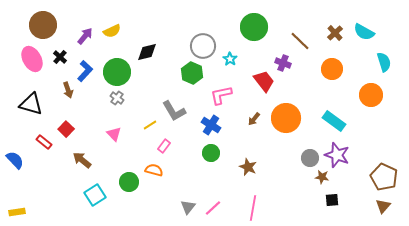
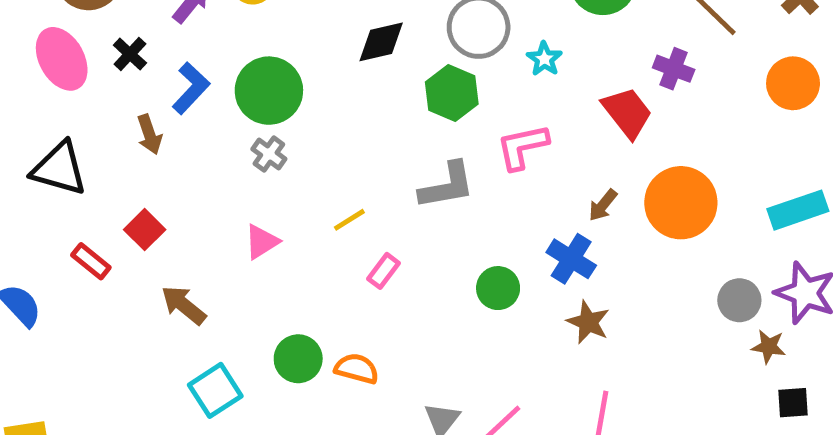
black diamond: (147, 52) -> (381, 42), moved
gray L-shape: (174, 111) -> (447, 186), moved, turned -70
cyan rectangle: (334, 121) -> (798, 210), turned -55
blue cross: (211, 125) -> (571, 259), moved
pink triangle: (114, 134) -> (262, 242), turned 42
orange semicircle: (154, 170) -> (357, 368), moved

